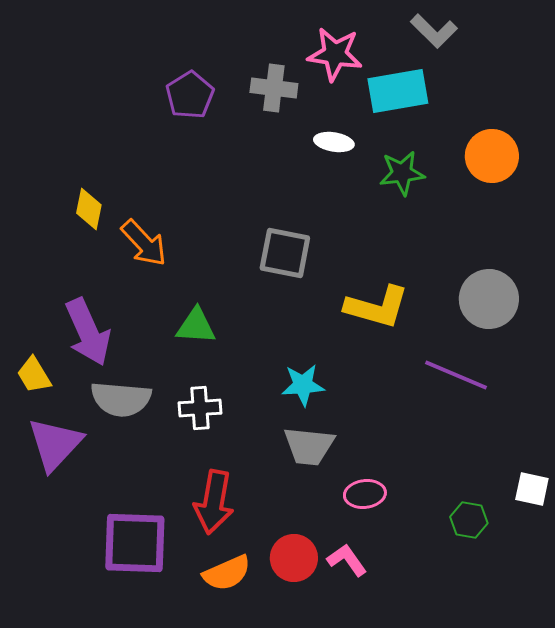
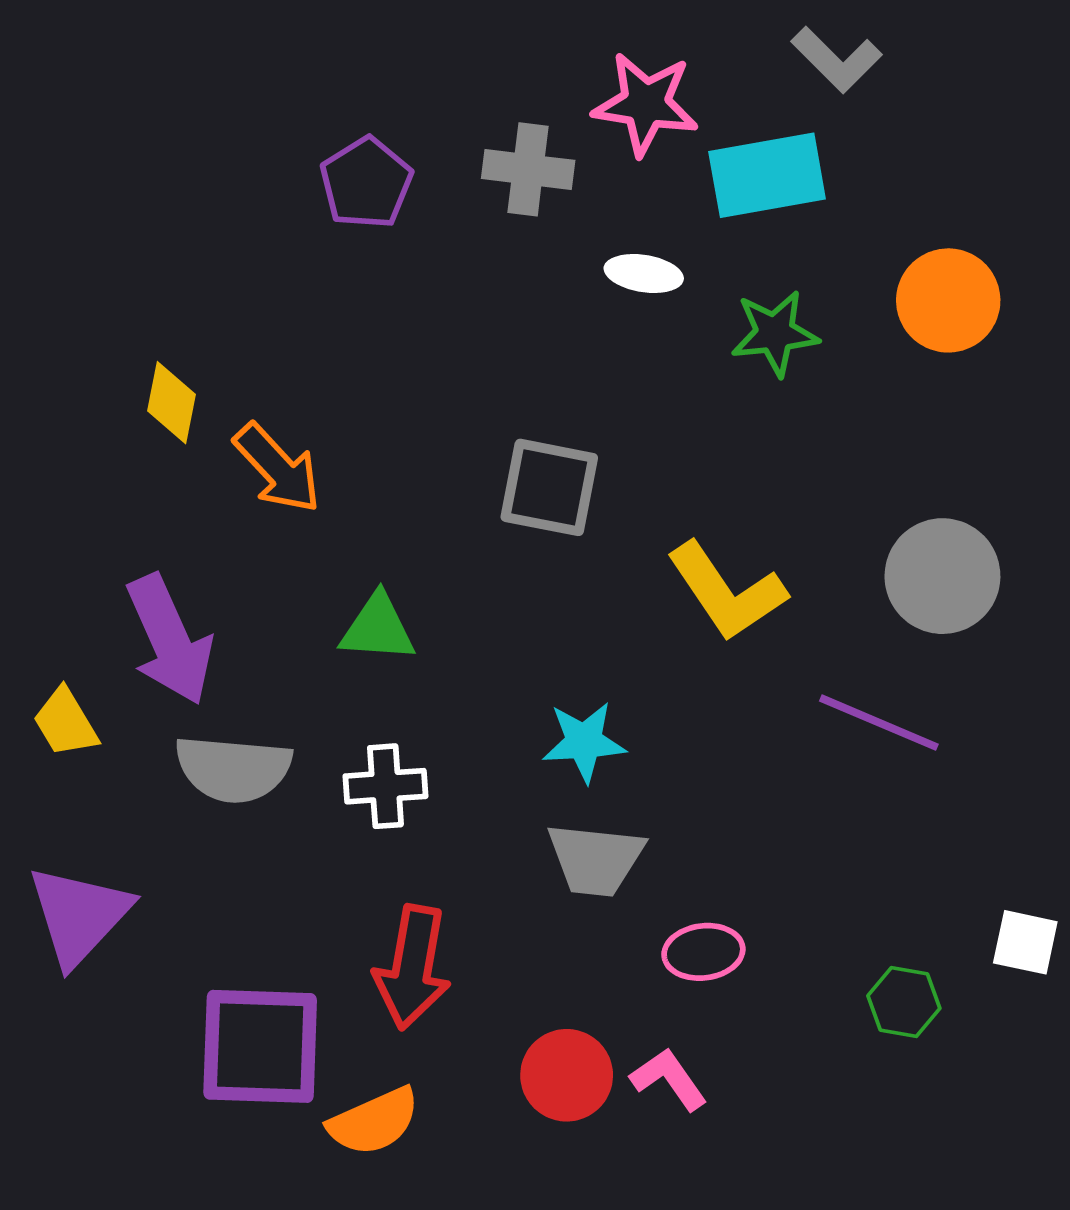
yellow L-shape: (377, 307) -> (727, 592), turned 40
purple triangle: (55, 444) -> (79, 915), moved
orange semicircle: (227, 573) -> (374, 1122), moved

